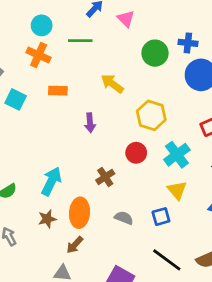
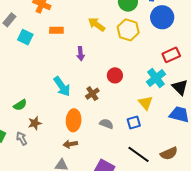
yellow hexagon: (151, 115) -> (128, 30), moved
cyan cross: (177, 155) -> (156, 78), moved
cyan arrow: (51, 181) -> (62, 86), moved, turned 120
brown star: (47, 219) -> (35, 123), moved
brown arrow: (75, 245) -> (70, 144), turned 40

